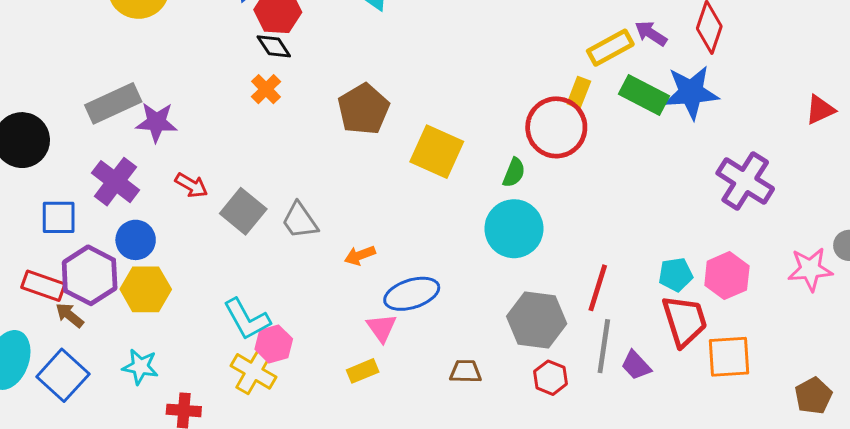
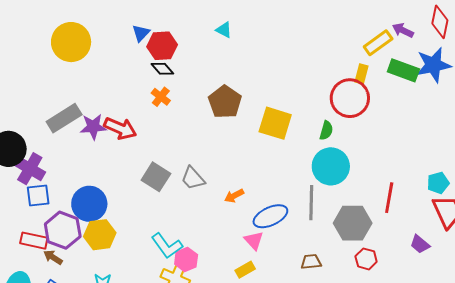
purple cross: (116, 182) -> (30, 169), moved
red arrow: (191, 185) -> (120, 128), moved, size x1.5
blue circle: (136, 240) -> (89, 204), size x1.4
gray line: (604, 346) -> (311, 203), moved

